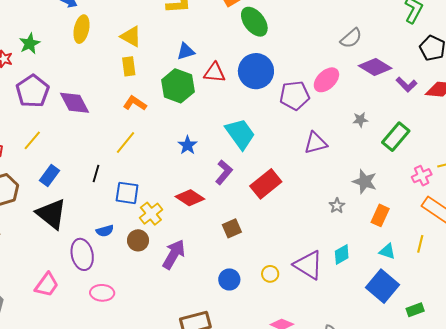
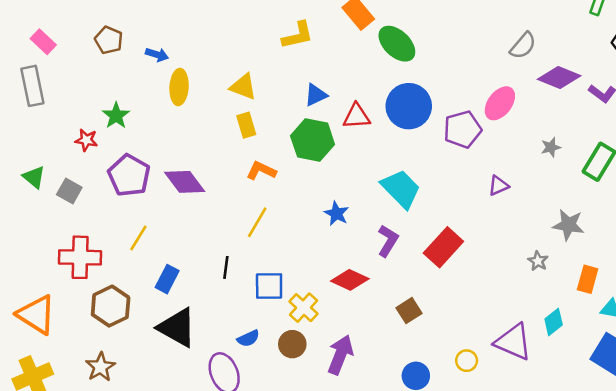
purple triangle: (316, 143) -> (498, 186), size x0.7
orange rectangle: (380, 215) -> (588, 279), moved

